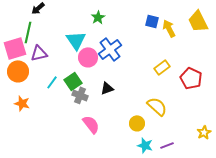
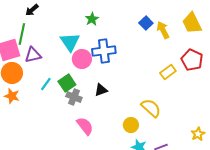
blue square: (152, 21) -> (146, 23), turned 32
blue cross: (110, 49) -> (104, 51), turned 30
yellow rectangle: (162, 67) -> (168, 72), moved
red pentagon: (191, 78) -> (192, 60), moved
orange star: (22, 103) -> (12, 96), moved

